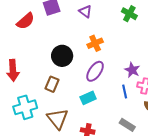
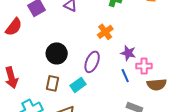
orange cross: (95, 43) -> (105, 32), moved
cyan rectangle: (88, 98) -> (78, 85), moved

